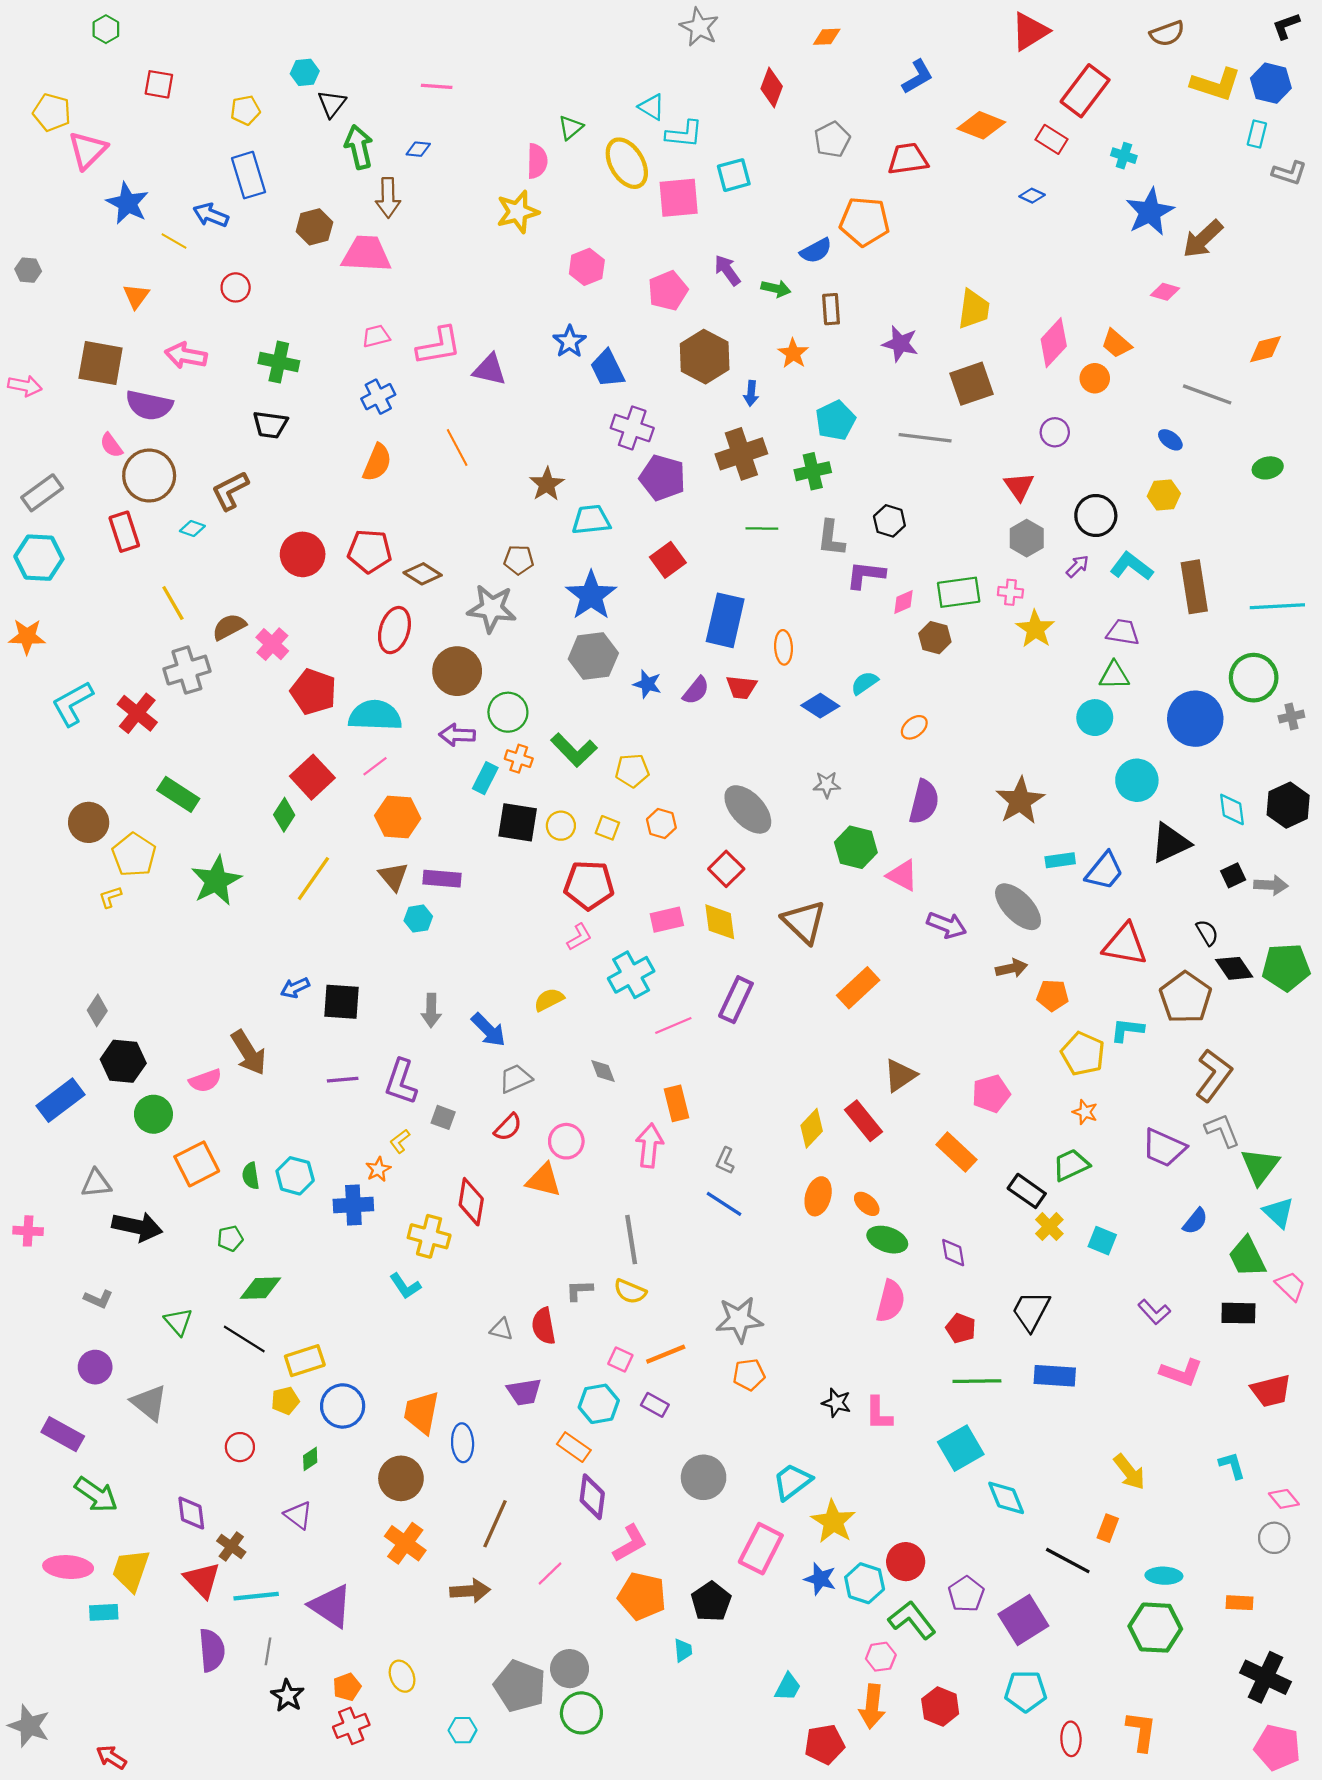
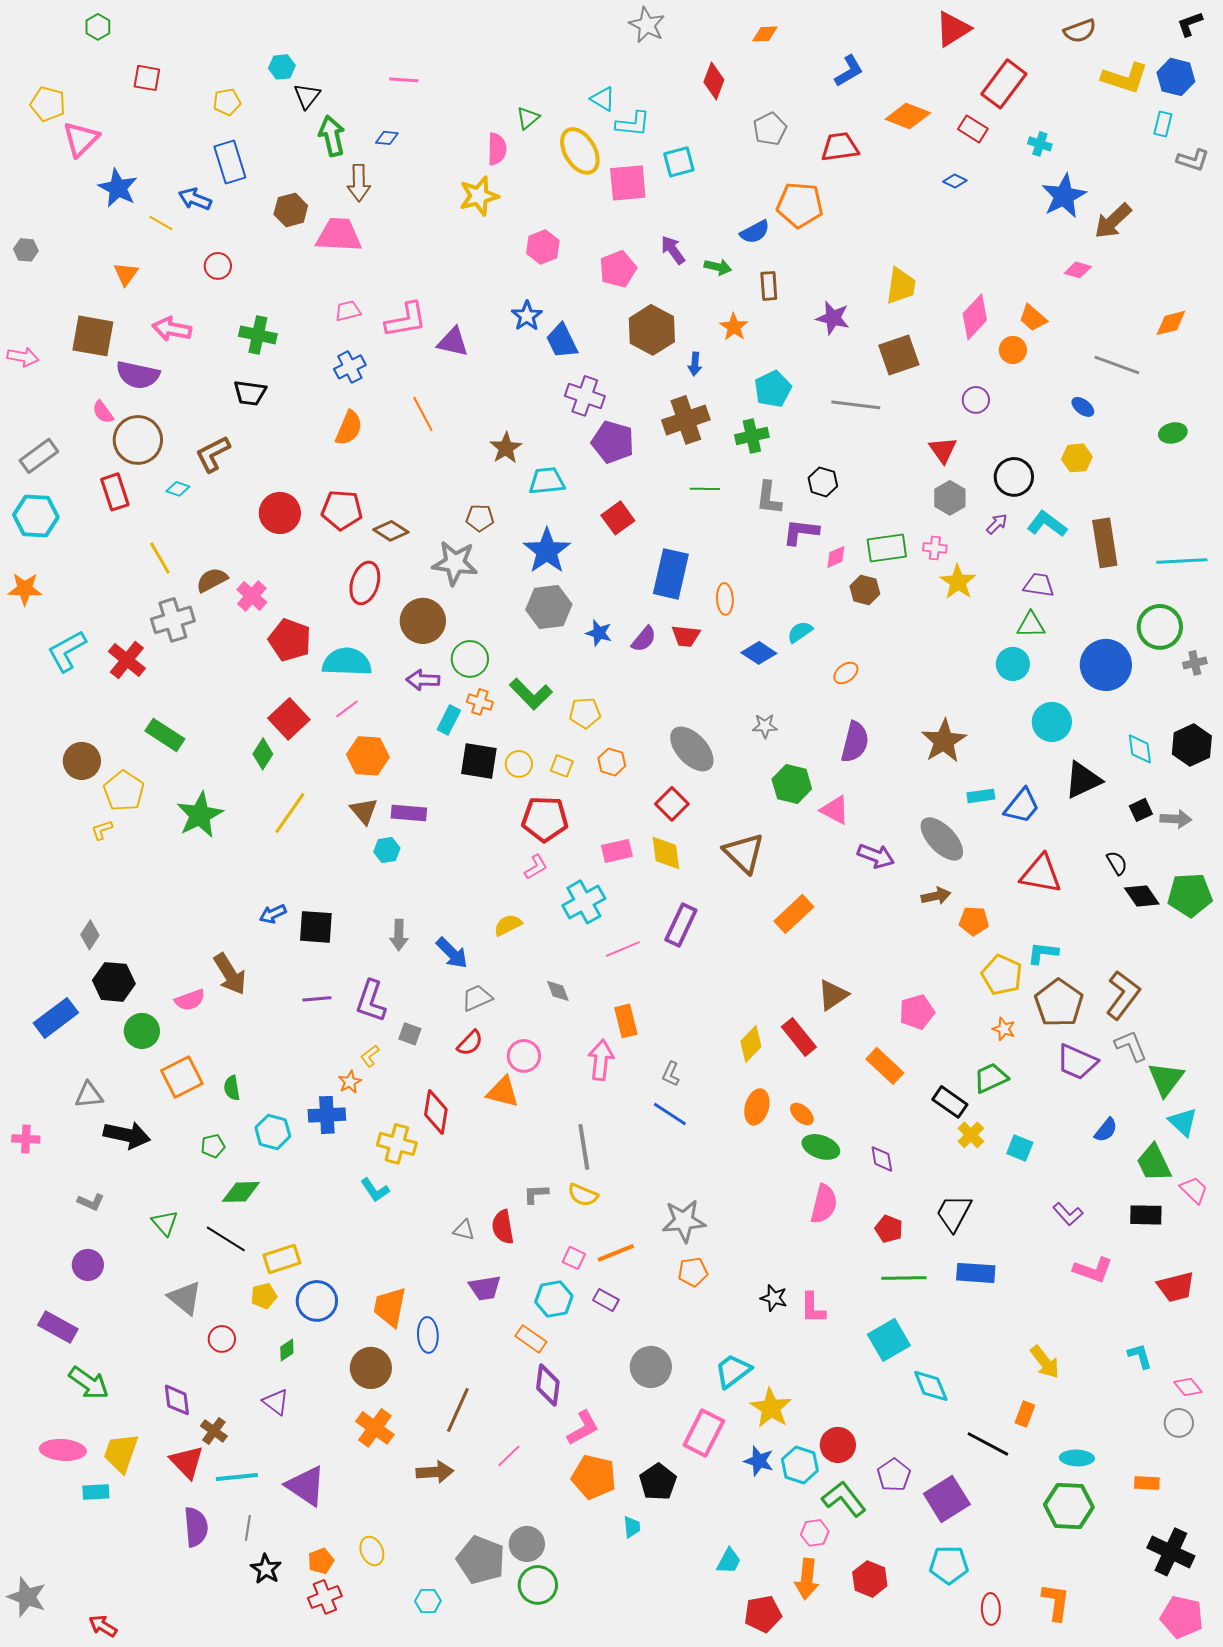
brown pentagon: (1186, 997) -> (1059, 1003), moved
cyan hexagon: (295, 1176) -> (273, 1132), moved
gray triangle: (149, 1403) -> (185, 1298), moved

